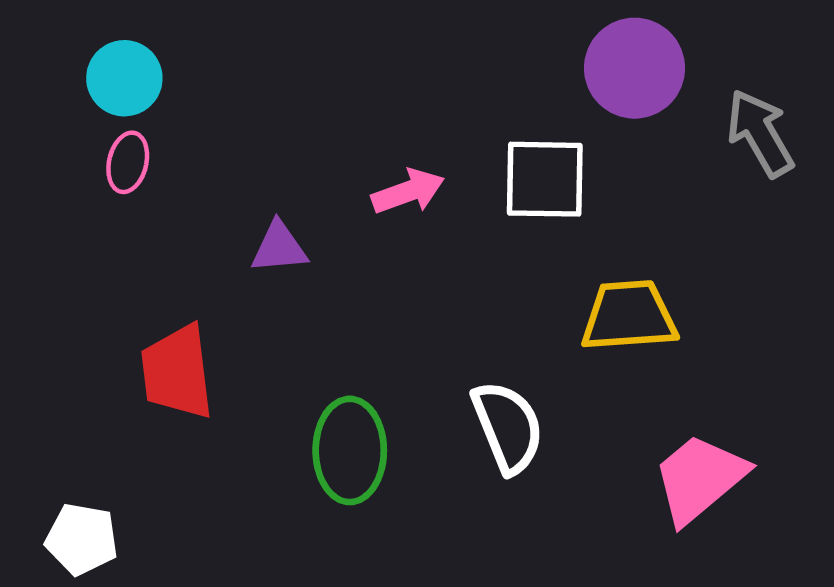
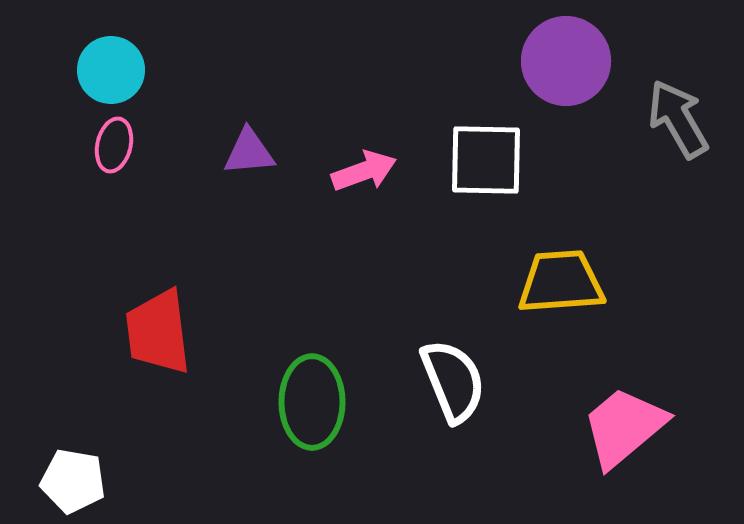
purple triangle: (279, 248) -> (249, 152), moved

